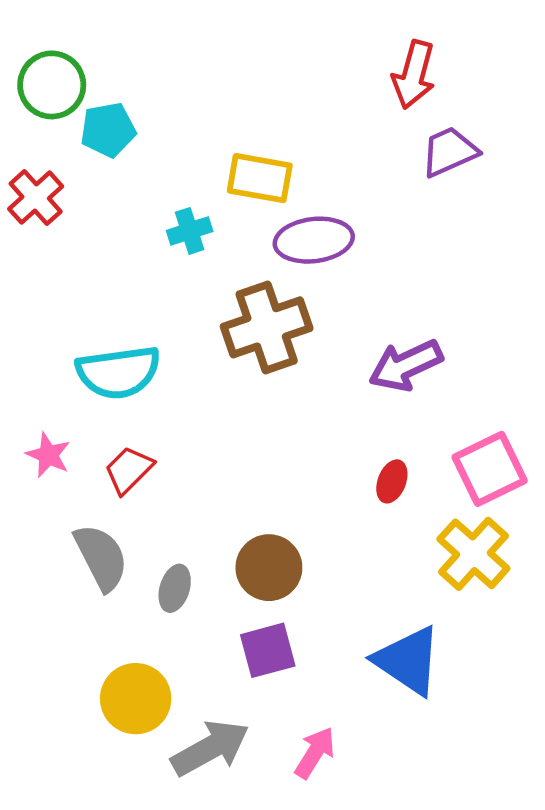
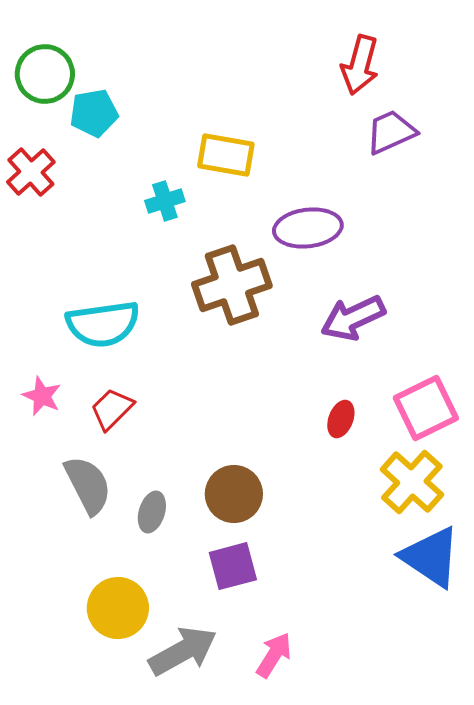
purple ellipse: (314, 240) -> (308, 228), moved
blue triangle: (408, 661) -> (431, 557), moved

